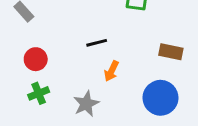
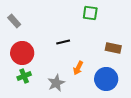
red circle: (36, 59) -> (22, 53), size x1.5
orange arrow: (111, 71) -> (78, 68), moved

